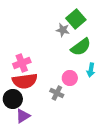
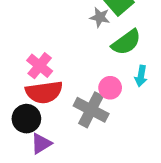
pink cross: (22, 63) -> (40, 66), turned -30
gray cross: (57, 93) -> (91, 110), size x1.6

